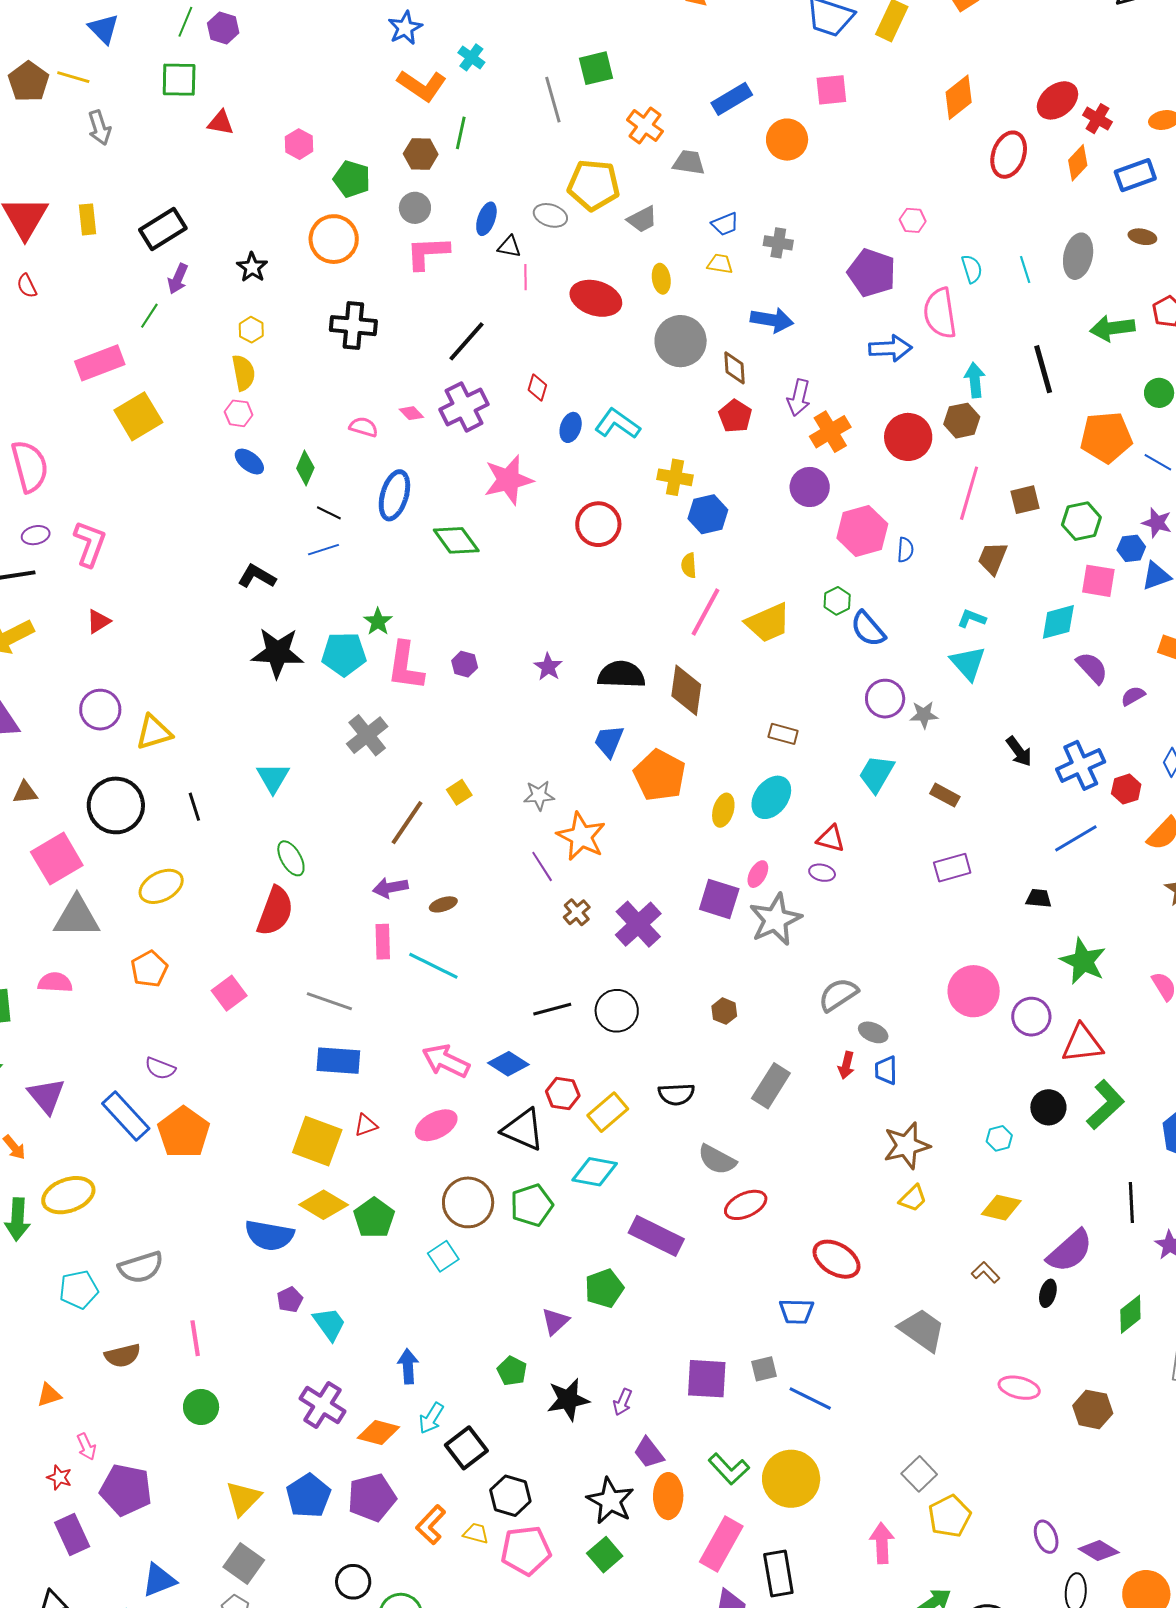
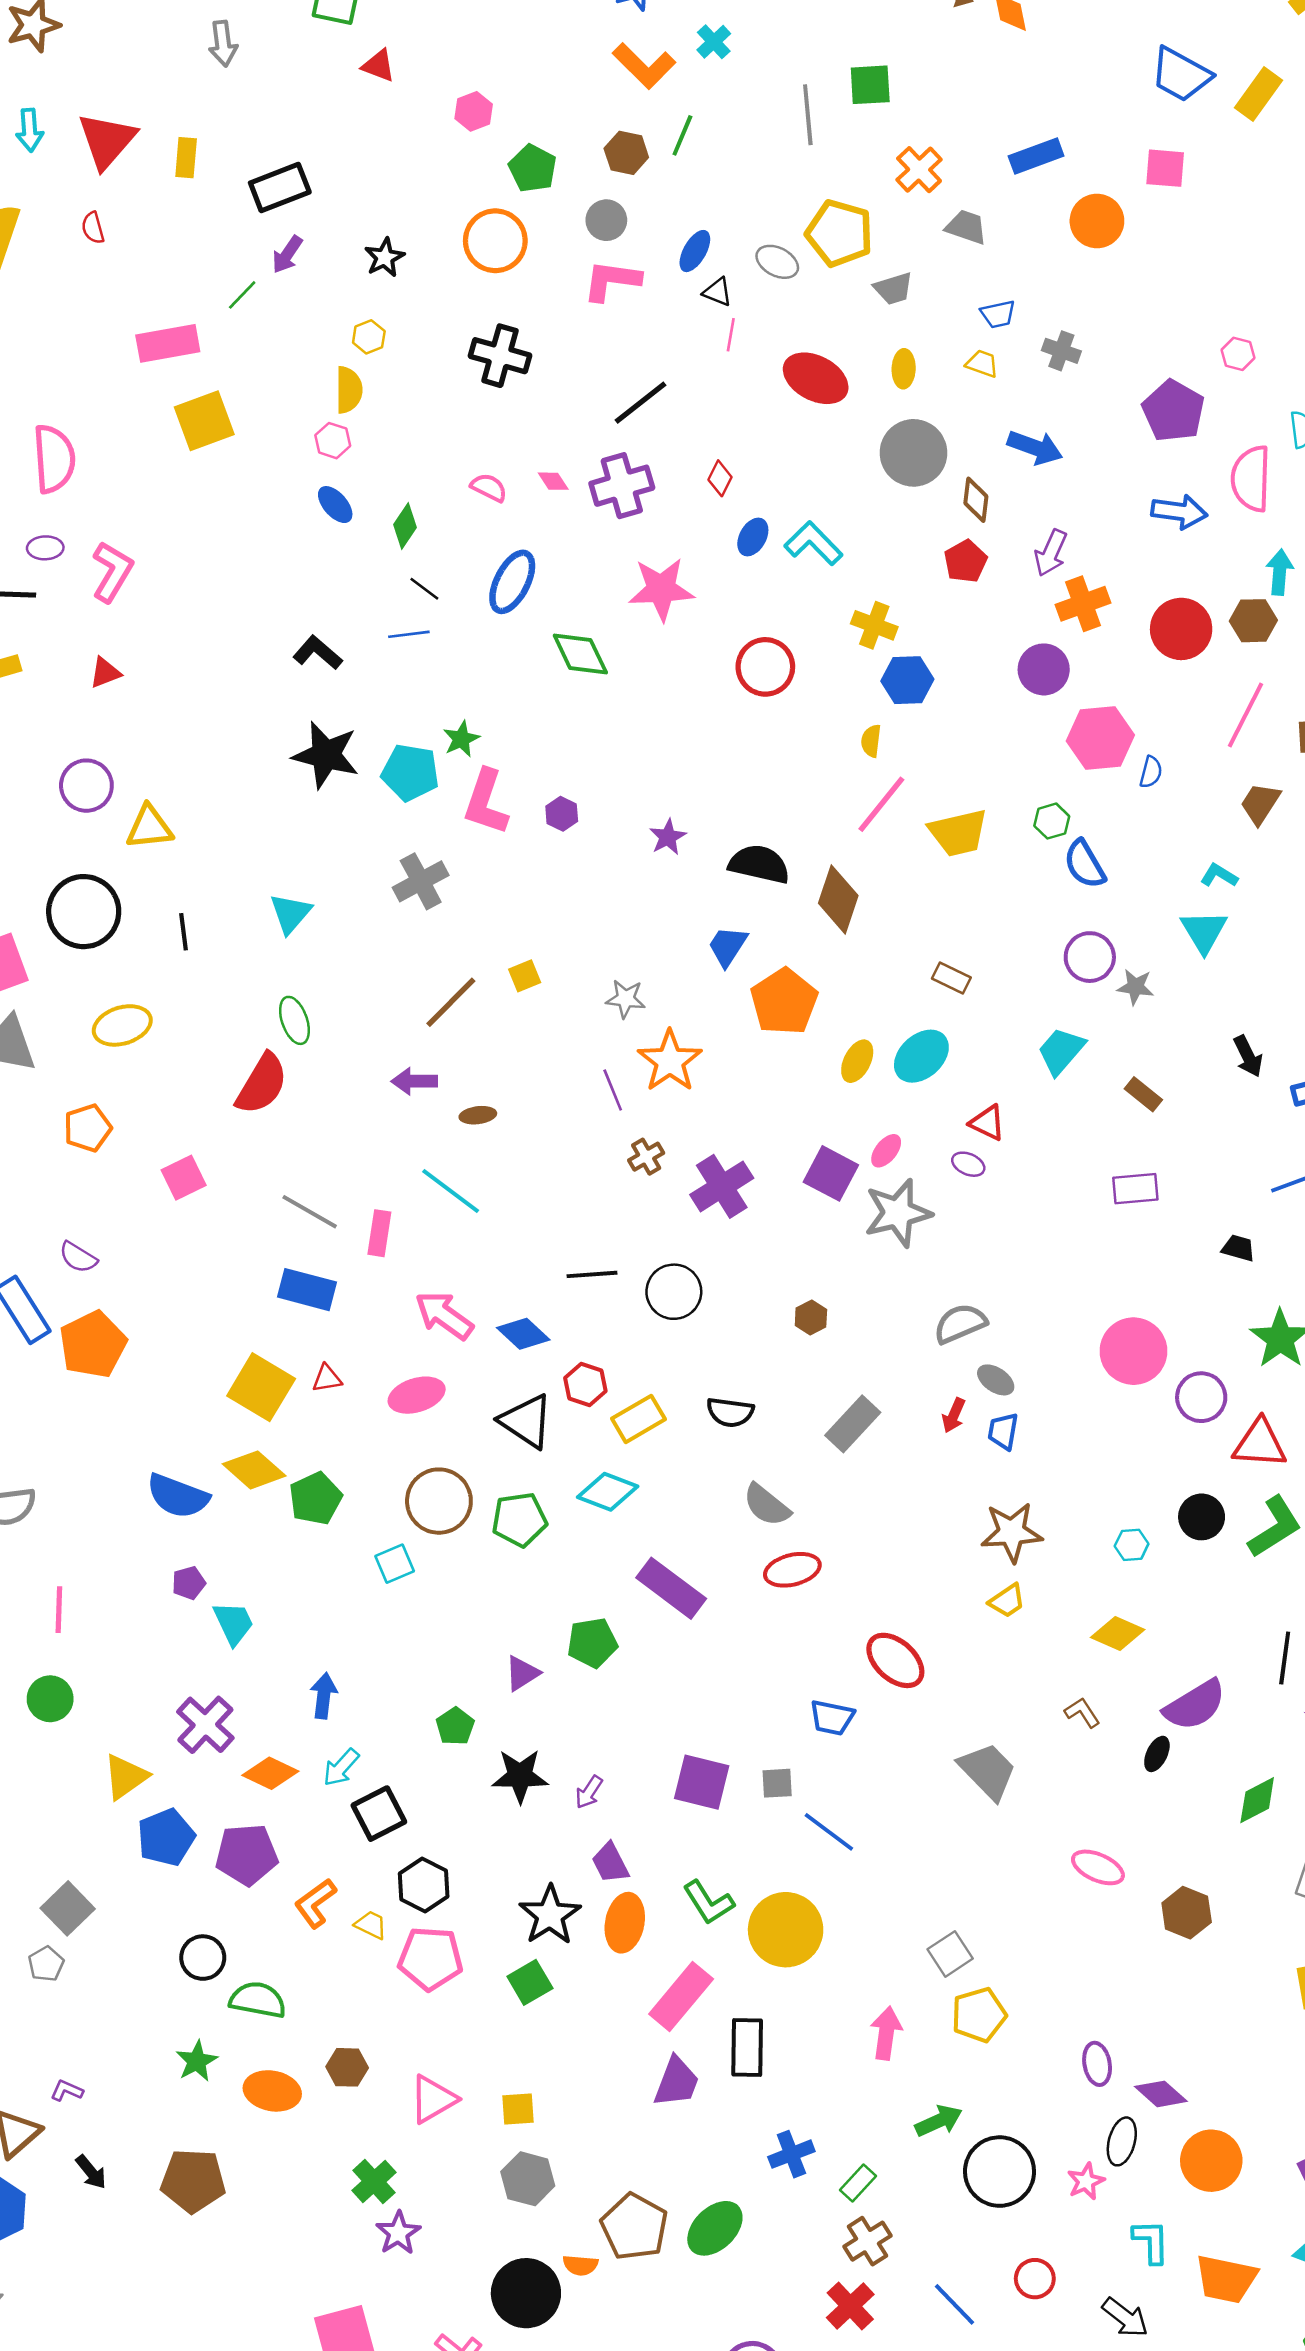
pink rectangle: (383, 942) -> (379, 1233), moved
yellow triangle: (243, 1498) -> (126, 1777), moved

